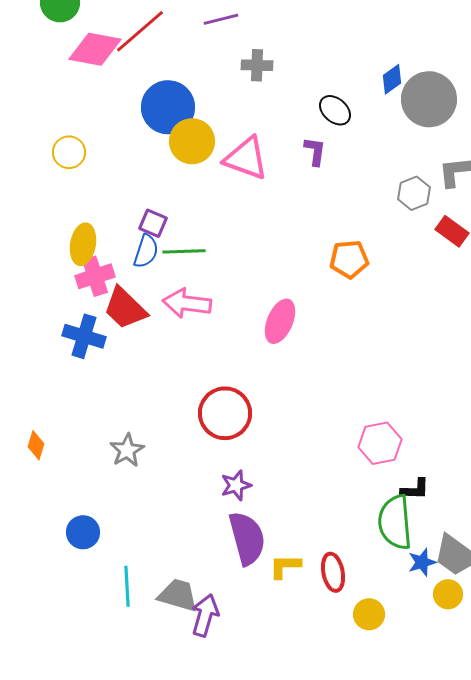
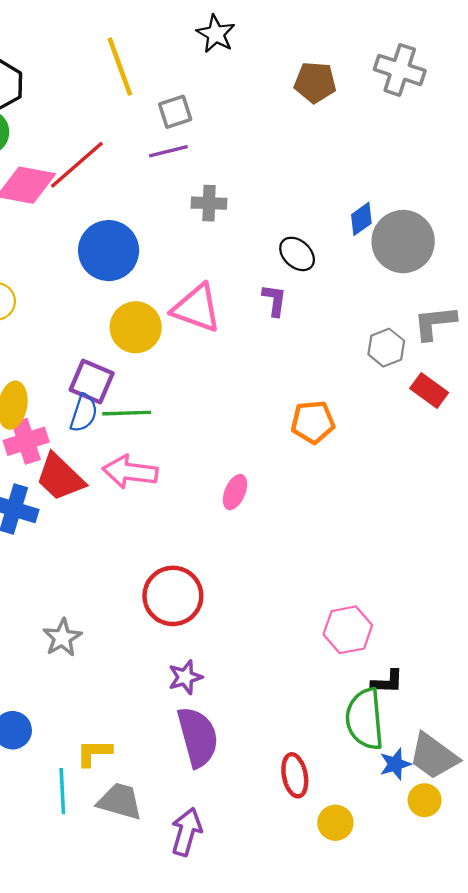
yellow circle: (192, 141) -> (136, 327), moved
purple square: (153, 223) -> (92, 381), size x1.4
pink ellipse: (280, 321) -> (235, 492), size x0.7
yellow L-shape: (285, 566) -> (94, 753), moved
purple arrow: (205, 615) -> (186, 832), moved

